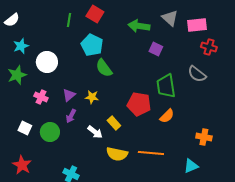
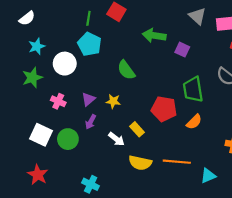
green arrow: (139, 26) -> (154, 36), moved
cyan pentagon: (92, 45) -> (89, 44), moved
white square: (25, 128) -> (41, 135), size x1.5
cyan triangle: (191, 166) -> (208, 176), moved

